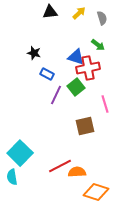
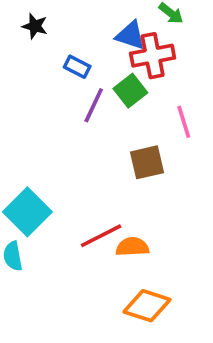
black star: (34, 53) -> (35, 26), moved
orange diamond: (96, 192) -> (147, 306), moved

